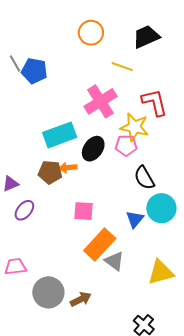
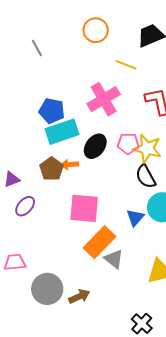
gray line: (15, 63) -> (37, 48), moved
blue pentagon: (34, 71) -> (52, 111), moved
yellow star: (134, 127) -> (147, 148), moved
brown pentagon: (50, 172) -> (52, 169), turned 30
pink square: (83, 211) -> (84, 208), size x1.5

